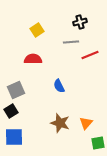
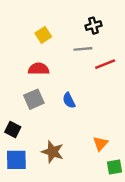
gray square: (16, 90) -> (34, 99), moved
black square: (11, 111) -> (13, 130), turned -32
brown star: (60, 123) -> (53, 152), moved

